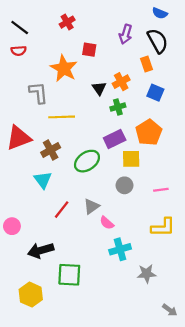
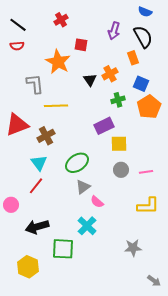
green cross: (118, 107) -> (118, 100), moved
orange pentagon: (149, 132) -> (149, 107), moved
green ellipse: (87, 161) -> (77, 163), moved
gray circle: (124, 185) -> (121, 170), moved
red line: (62, 210) -> (36, 186), moved
cyan cross: (120, 249) -> (87, 226), moved, turned -30

